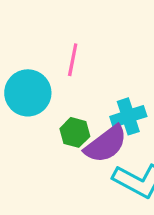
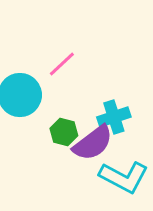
pink line: (73, 60) -> (62, 64), turned 36

